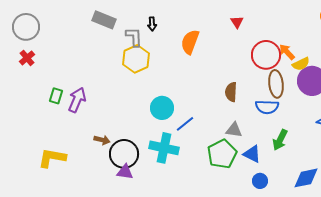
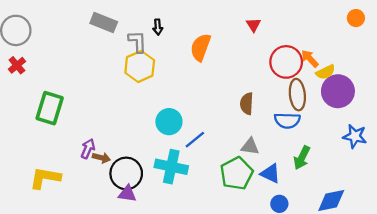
green rectangle: (56, 96) -> (50, 108), size x1.8
purple arrow: (77, 100) -> (88, 149), moved, size x0.7

